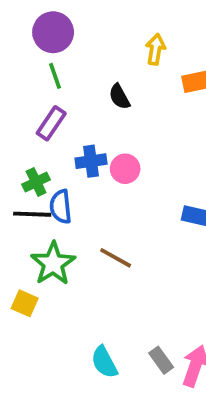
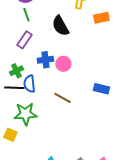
black semicircle: (119, 97) -> (60, 26), size x1.5
brown line: (116, 258) -> (62, 98), moved
green star: (53, 264) -> (25, 114), turned 30

